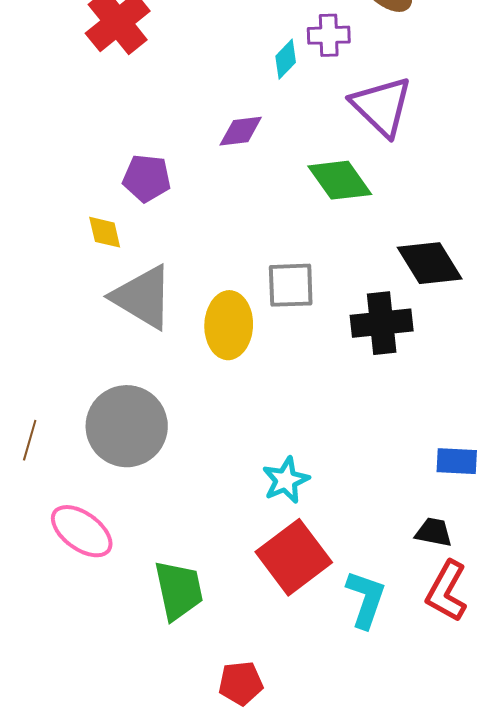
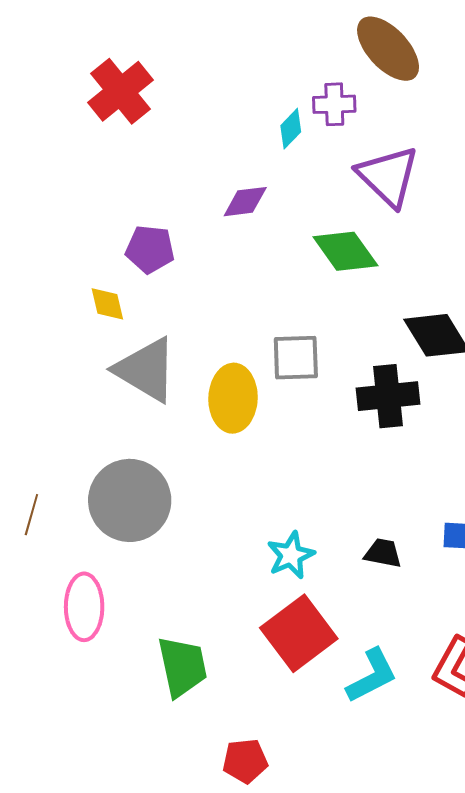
pink ellipse: (82, 531) -> (84, 607), turned 54
black trapezoid: (434, 532) -> (383, 553), moved
cyan L-shape: (366, 599) -> (372, 676), turned 44

